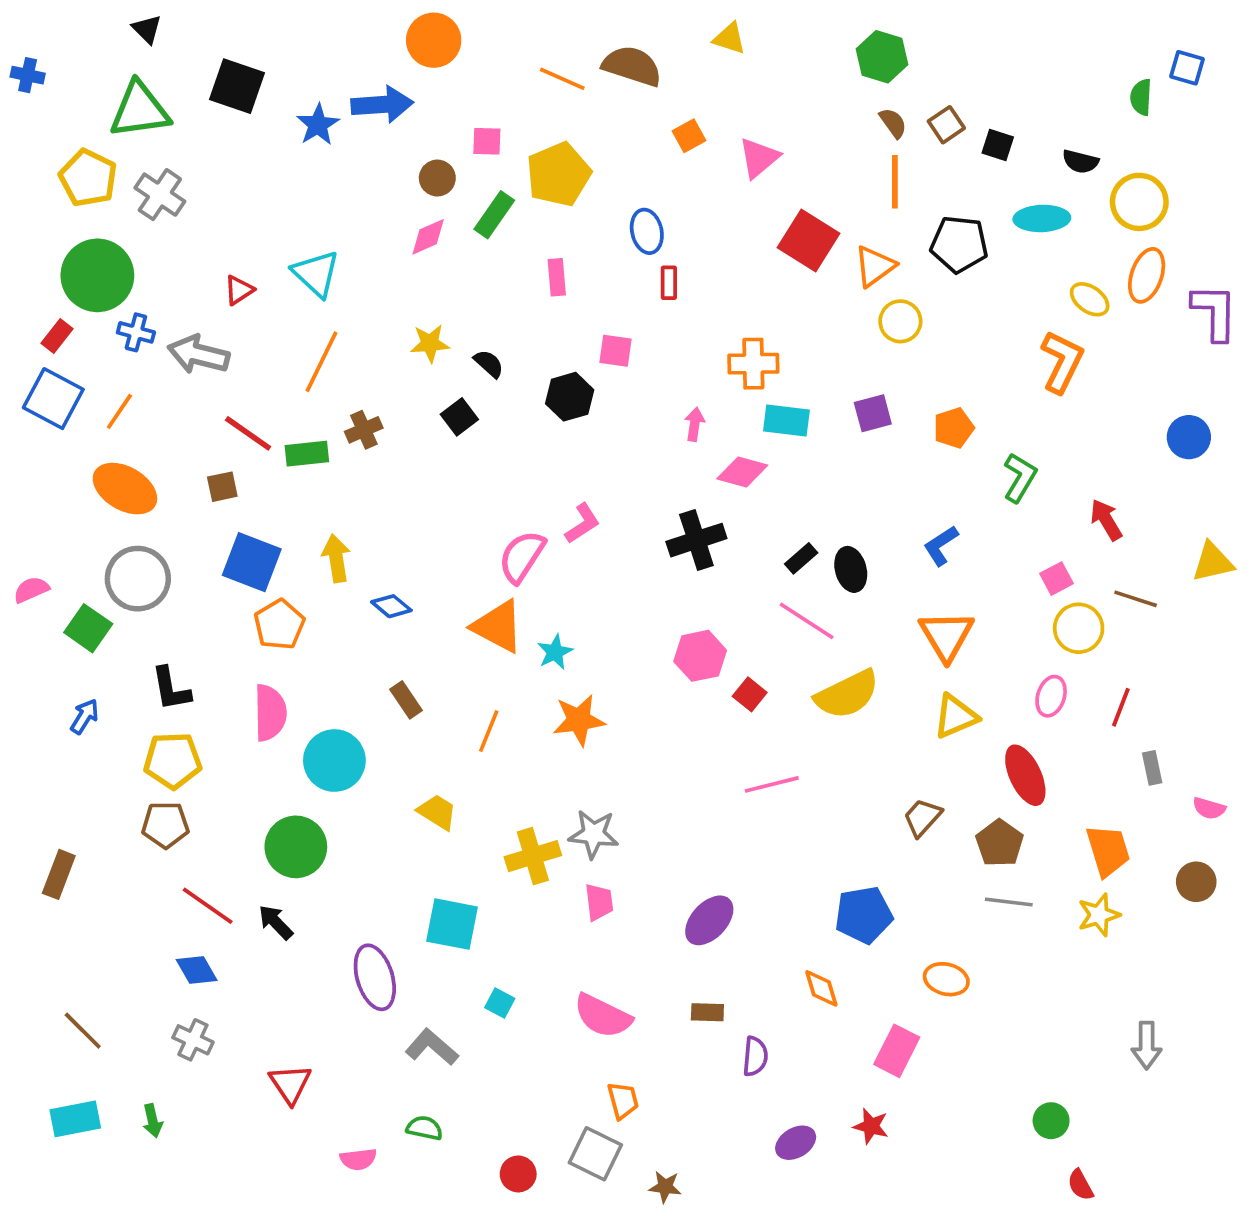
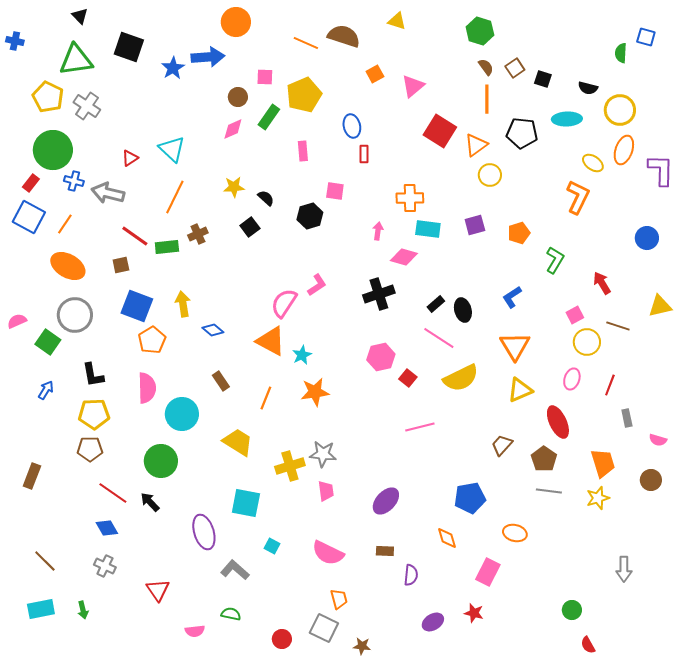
yellow trapezoid: (437, 812) -> (238, 442), size x1.4

